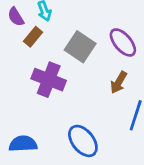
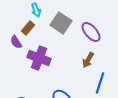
purple semicircle: (16, 17) -> (16, 42), moved
gray square: (80, 47) -> (61, 23), moved

